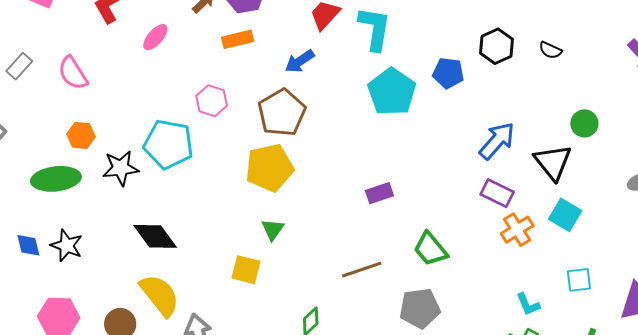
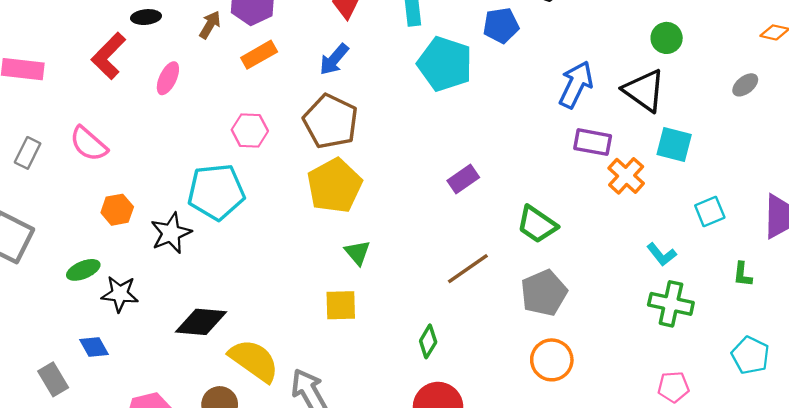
green ellipse: (56, 179) -> (83, 270), moved, size x0.6
black diamond: (155, 236) -> (201, 322), moved, turned -33
black star: (67, 246) -> (120, 294), moved

